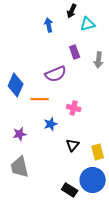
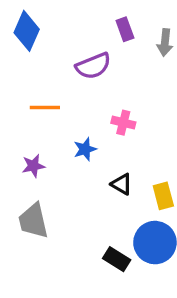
blue diamond: (16, 85) -> (27, 31), moved
orange line: (40, 99) -> (45, 108), moved
black triangle: (73, 145) -> (122, 184), turned -40

